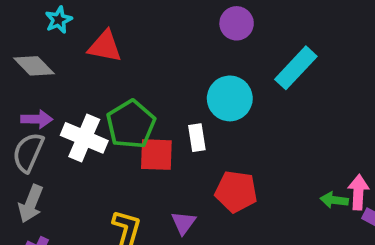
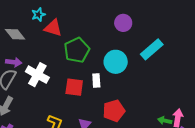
cyan star: (59, 20) -> (38, 15), moved
green pentagon: (131, 124) -> (77, 50), moved
red pentagon: (236, 191) -> (114, 111), turned -30

